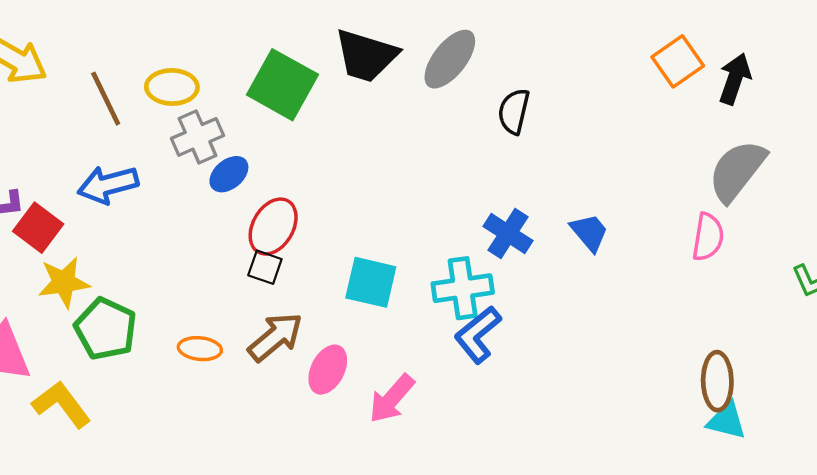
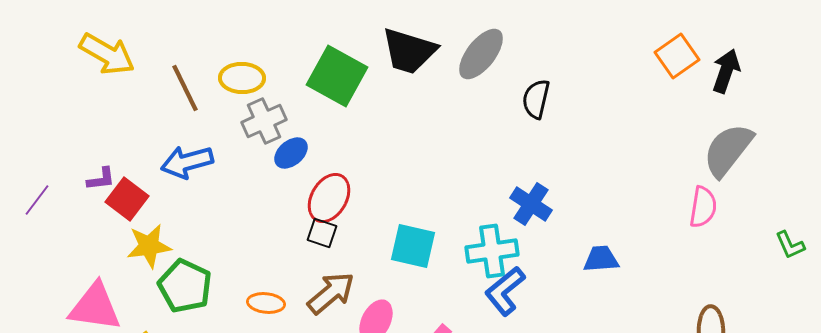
blue trapezoid: (589, 232) -> (601, 259), moved, turned -54

